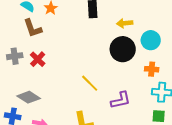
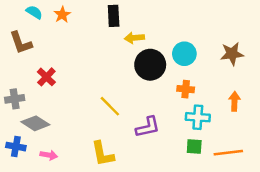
yellow arrow: (125, 23) -> (134, 38), moved
brown L-shape: (33, 28) -> (21, 43), moved
gray cross: (15, 56) -> (15, 99), moved

